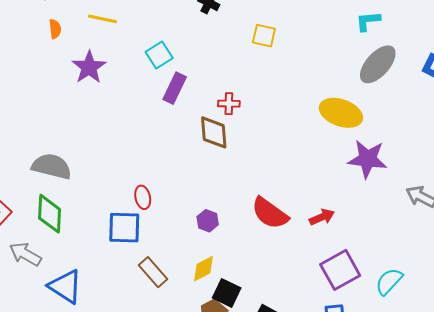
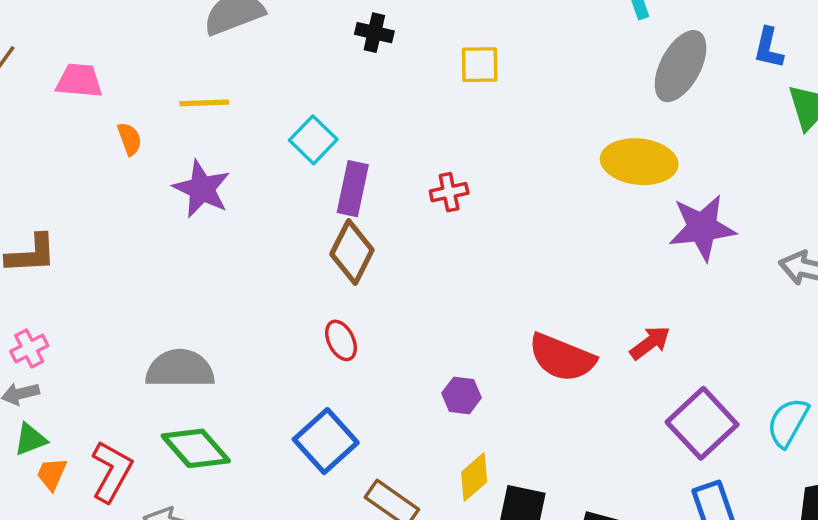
brown diamond: (214, 132) -> (352, 252), moved, turned 45
red ellipse: (143, 197) -> (341, 340), moved
green diamond: (50, 214) -> (196, 448), turned -30
blue square: (124, 228) -> (326, 441), turned -30

